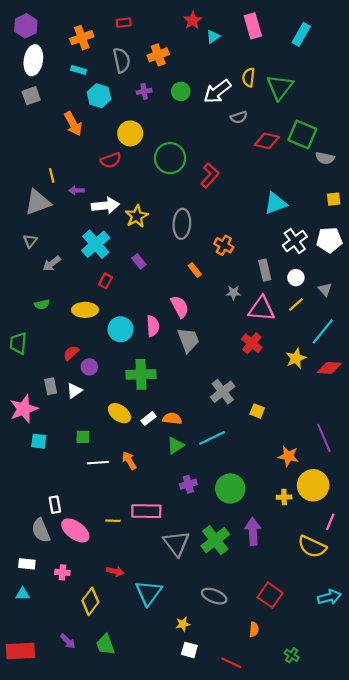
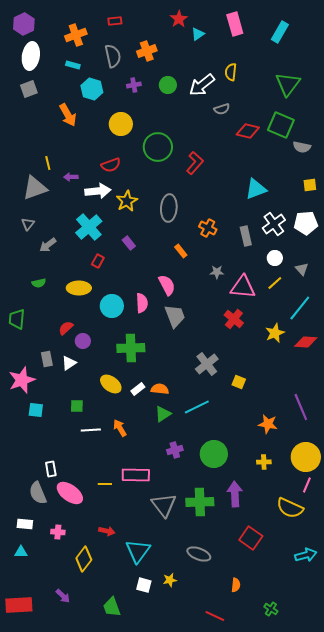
green triangle: (280, 87) -> (288, 84), moved
red semicircle: (111, 160) -> (111, 165), moved
gray rectangle: (265, 270) -> (246, 236), moved
yellow circle: (313, 485) -> (306, 457), moved
green cross: (215, 540) -> (200, 502), turned 36
red square: (270, 595) -> (251, 538), moved
green trapezoid: (105, 645) -> (112, 607), moved
white square: (189, 650) -> (144, 585), moved

